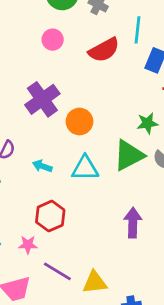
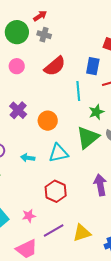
cyan line: (138, 30) -> (78, 91), moved
purple cross: (42, 99) -> (18, 110), size x0.7
red hexagon: (50, 216) -> (56, 191), moved
purple line: (57, 271) -> (54, 230), turned -50

